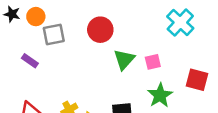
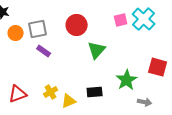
orange circle: (36, 17) -> (16, 33), moved
purple rectangle: (30, 61) -> (44, 51), moved
pink square: (153, 62) -> (121, 20), moved

